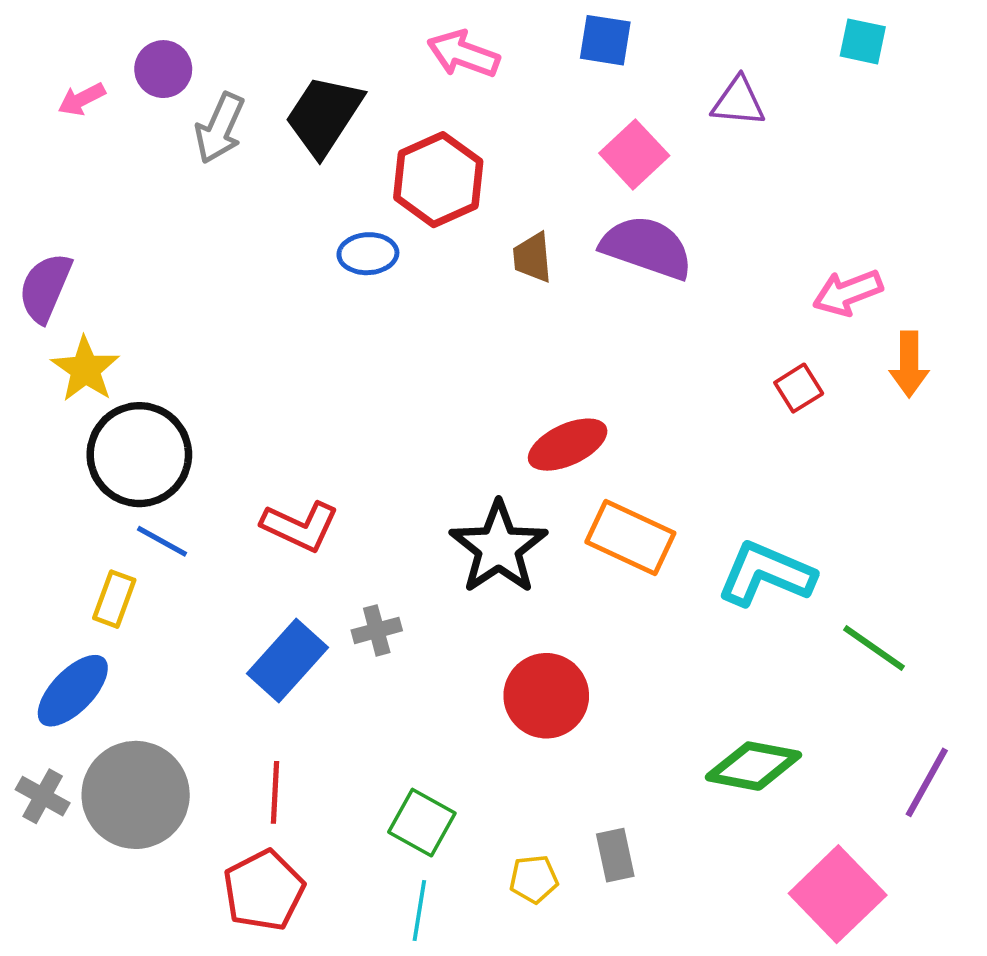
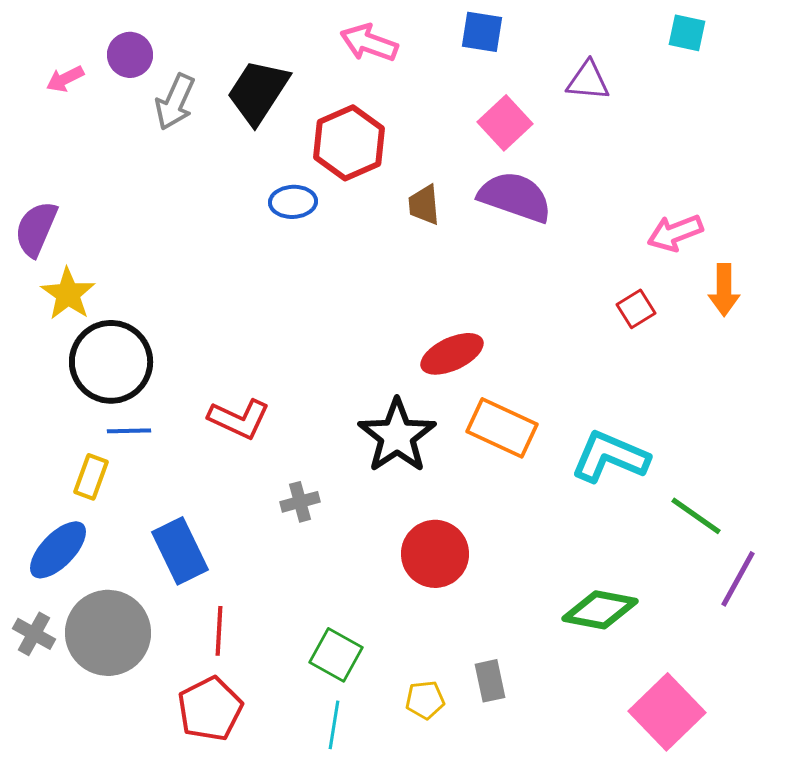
blue line: (162, 541) -> (129, 431), turned -30
blue rectangle: (288, 661) -> (180, 551), moved, turned -68
purple line: (927, 782) -> (738, 579), moved

